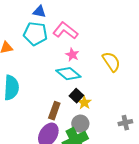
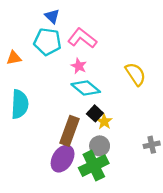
blue triangle: (39, 12) -> (52, 16), turned 32
pink star: (72, 55) -> (79, 66), moved
brown rectangle: (54, 111) -> (69, 131), size x1.4

